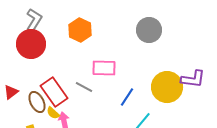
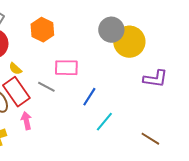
yellow circle: (167, 87) -> (129, 42), moved
yellow semicircle: (53, 113) -> (15, 69), moved

